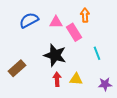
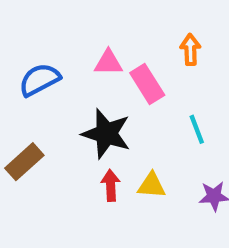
orange arrow: (85, 15) -> (190, 50), moved
blue semicircle: (29, 20) -> (39, 80), moved

